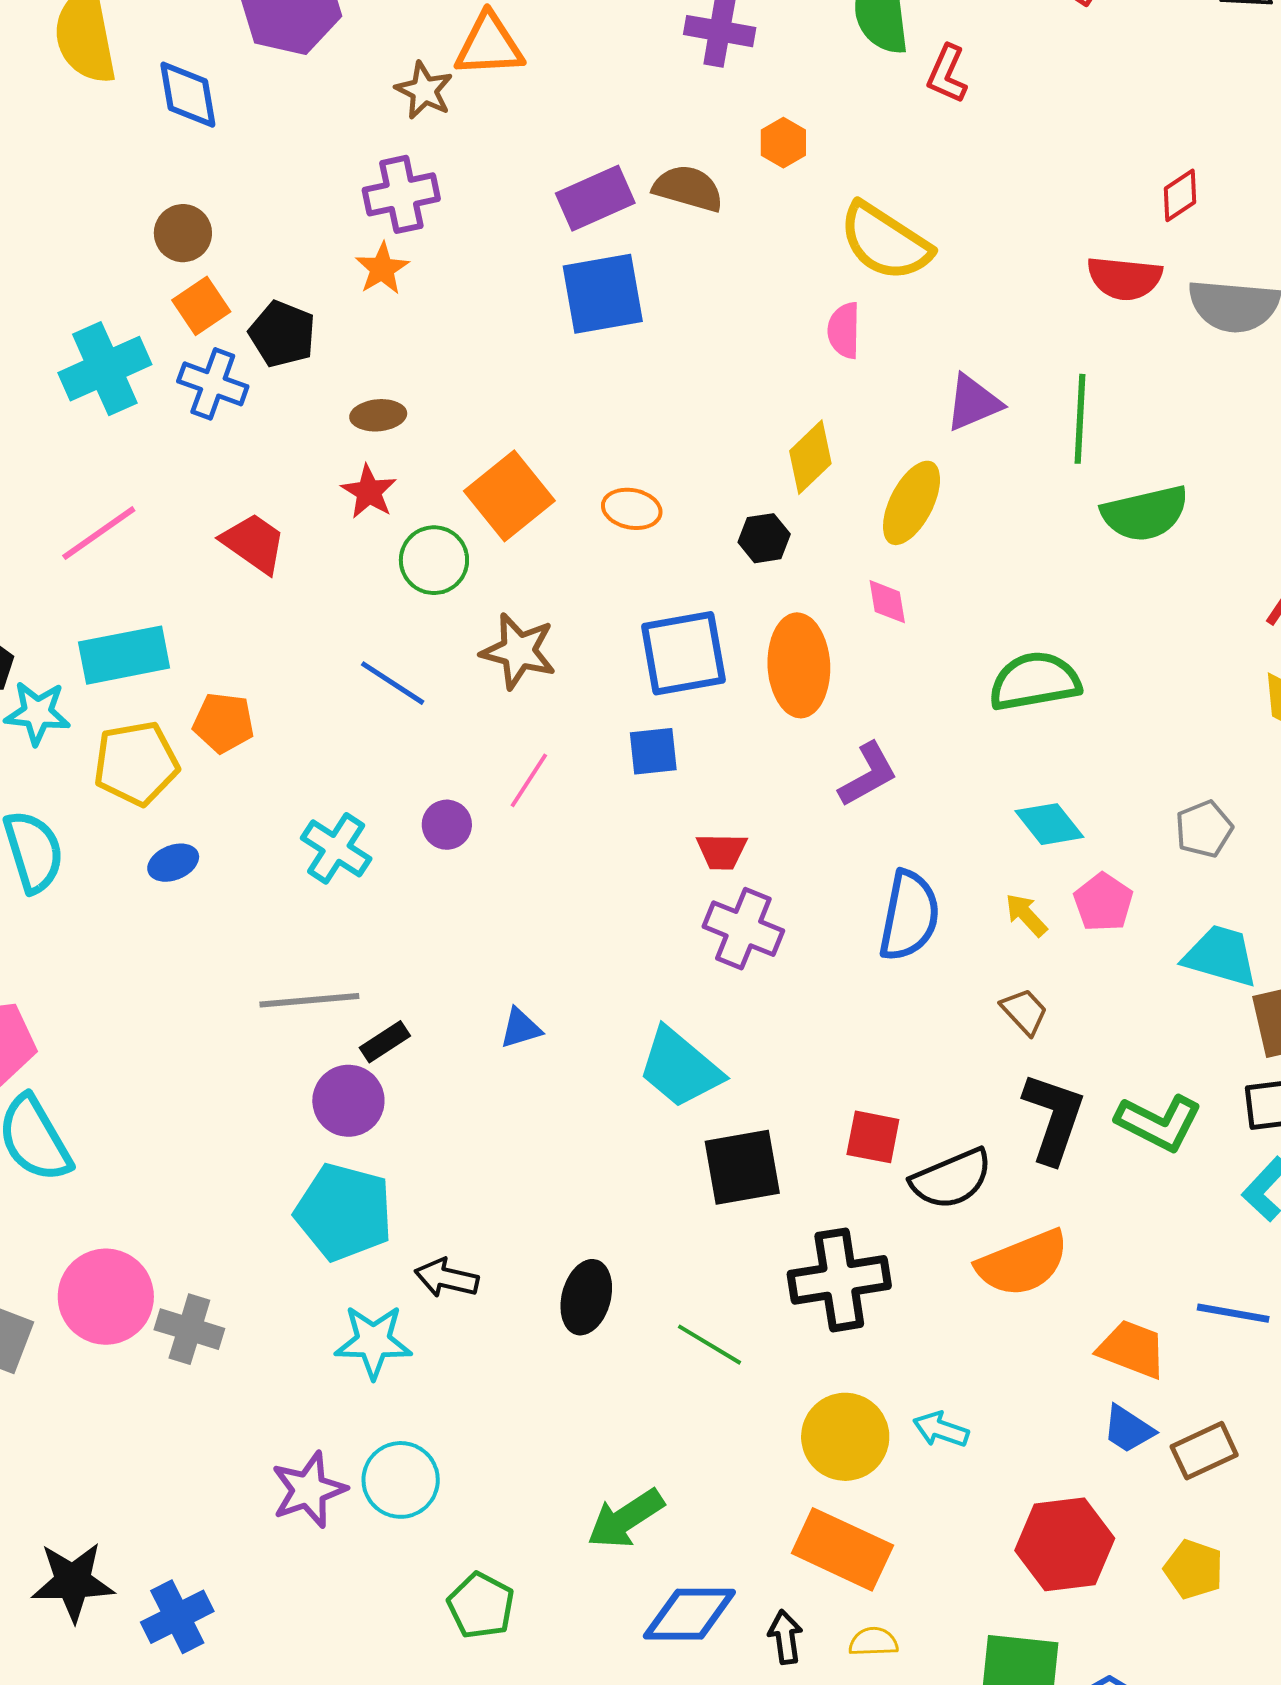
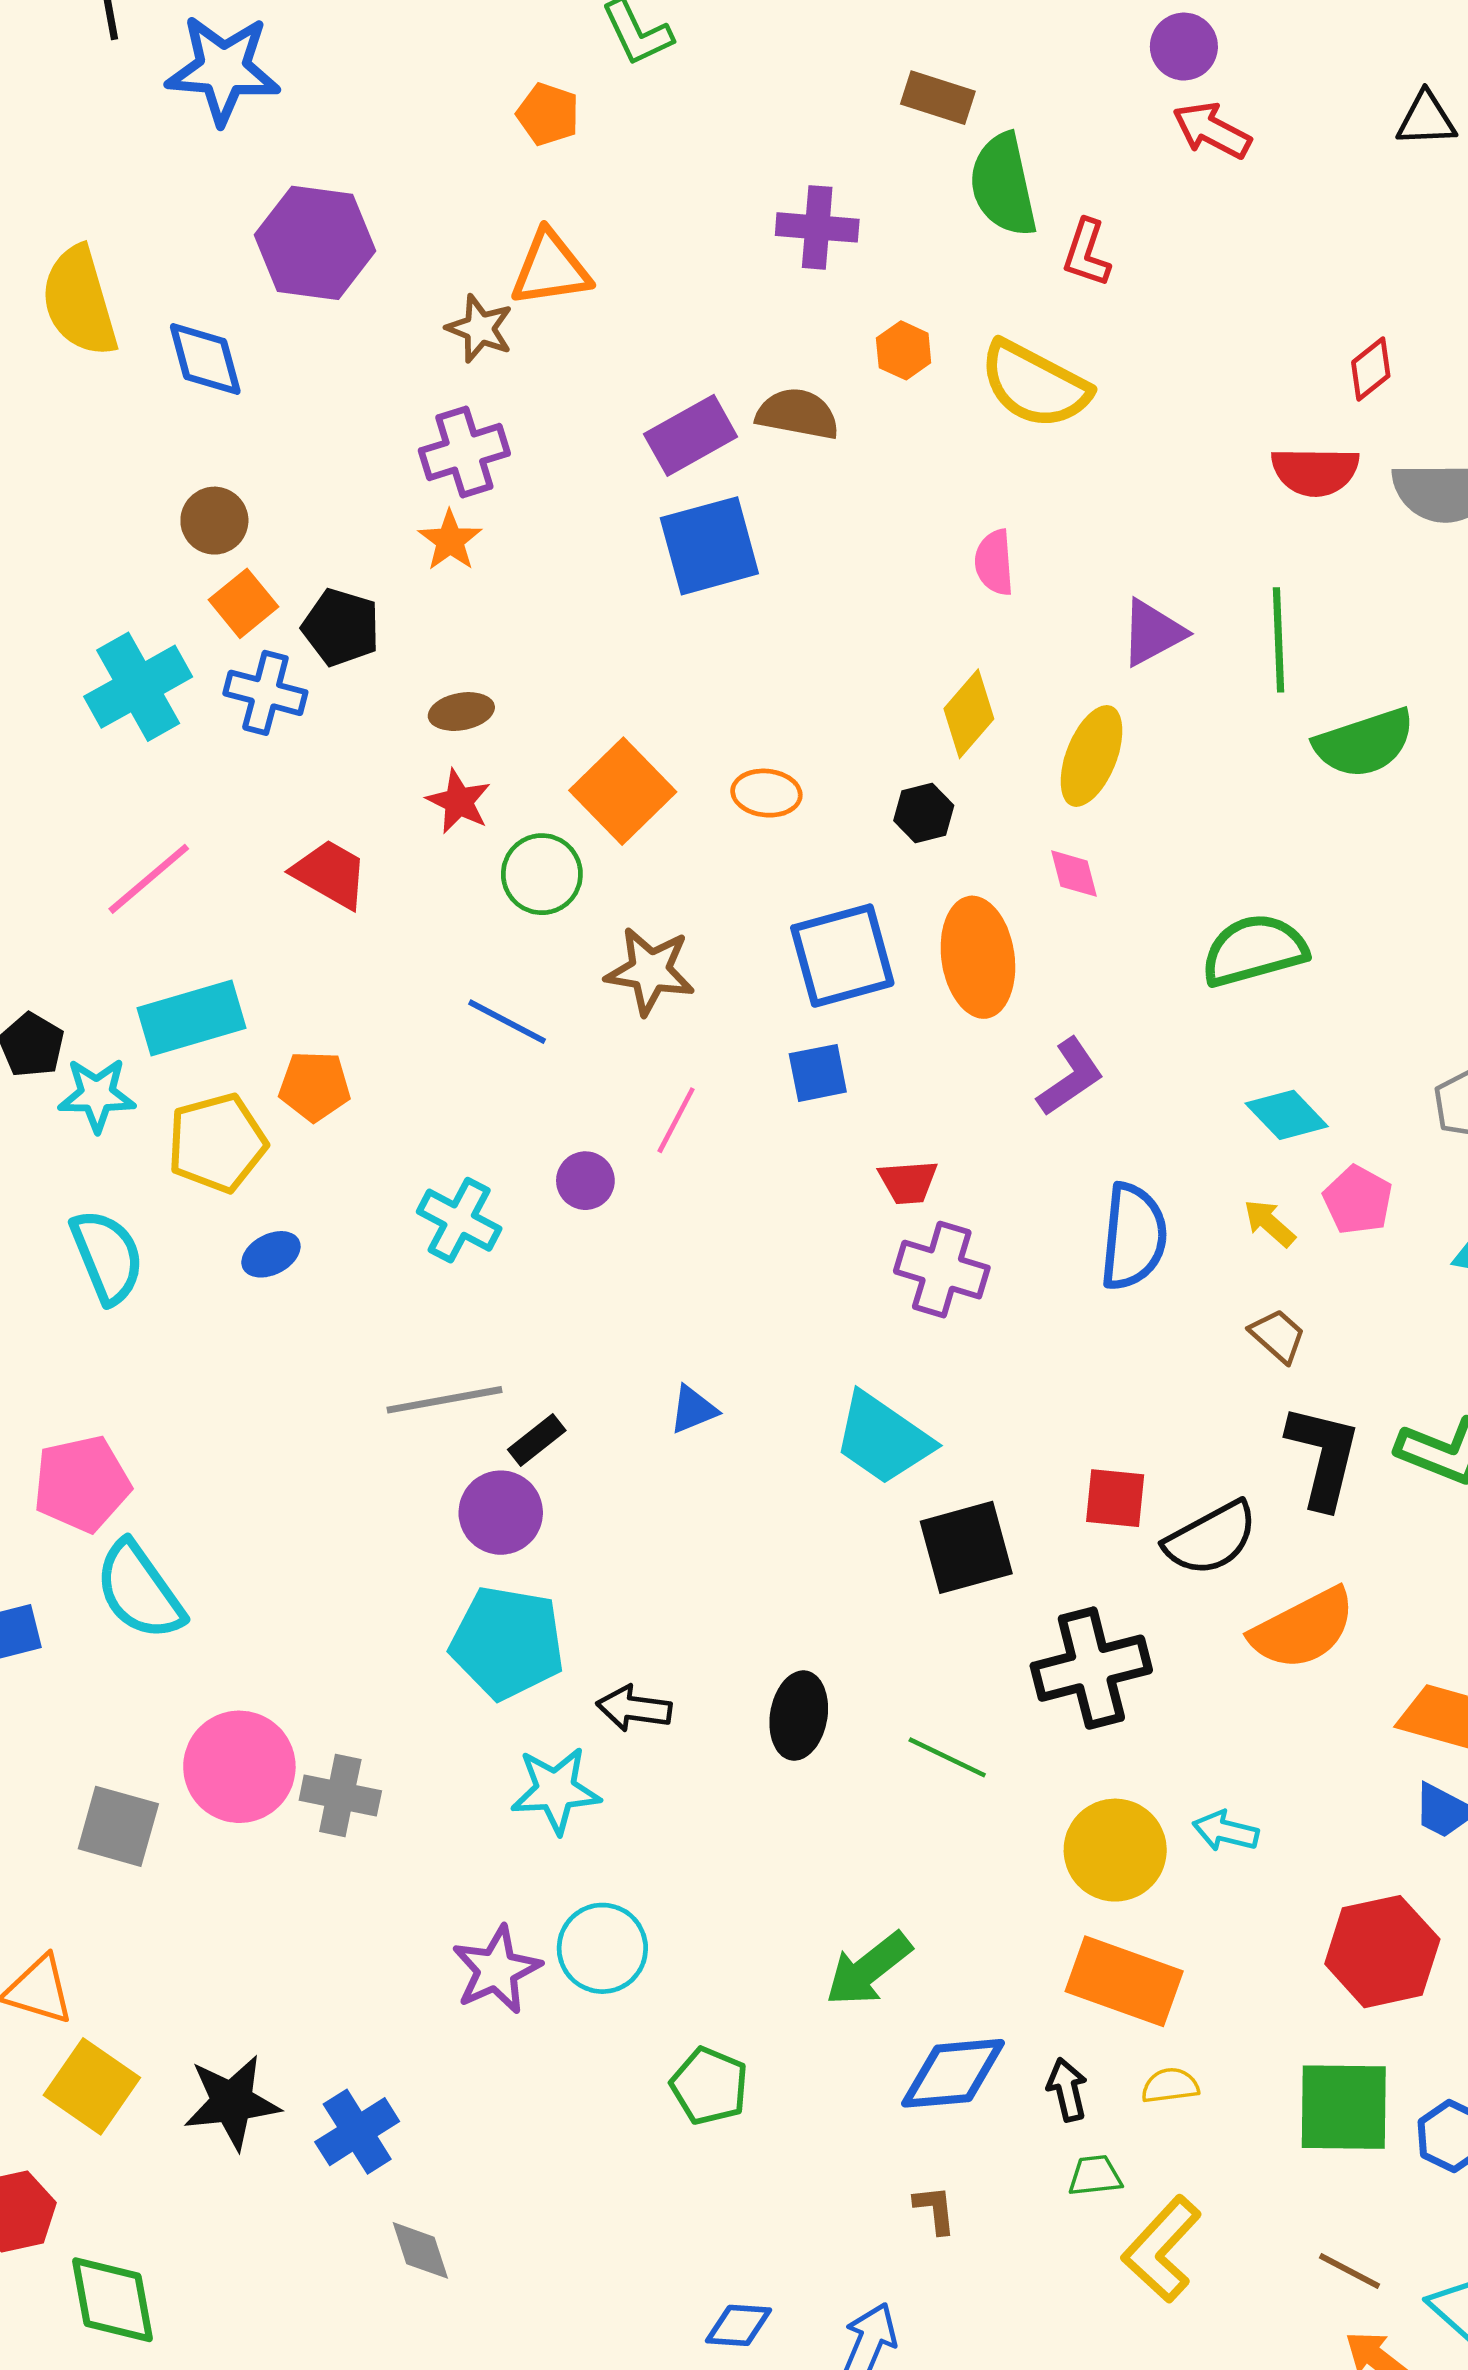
yellow semicircle: (885, 242) -> (1035, 385), moved

